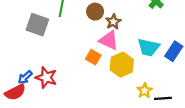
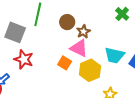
red star: (46, 77) -> (24, 59), moved

